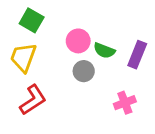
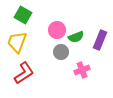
green semicircle: (104, 51) -> (76, 37), turned -42
pink cross: (125, 103) -> (82, 70), moved

